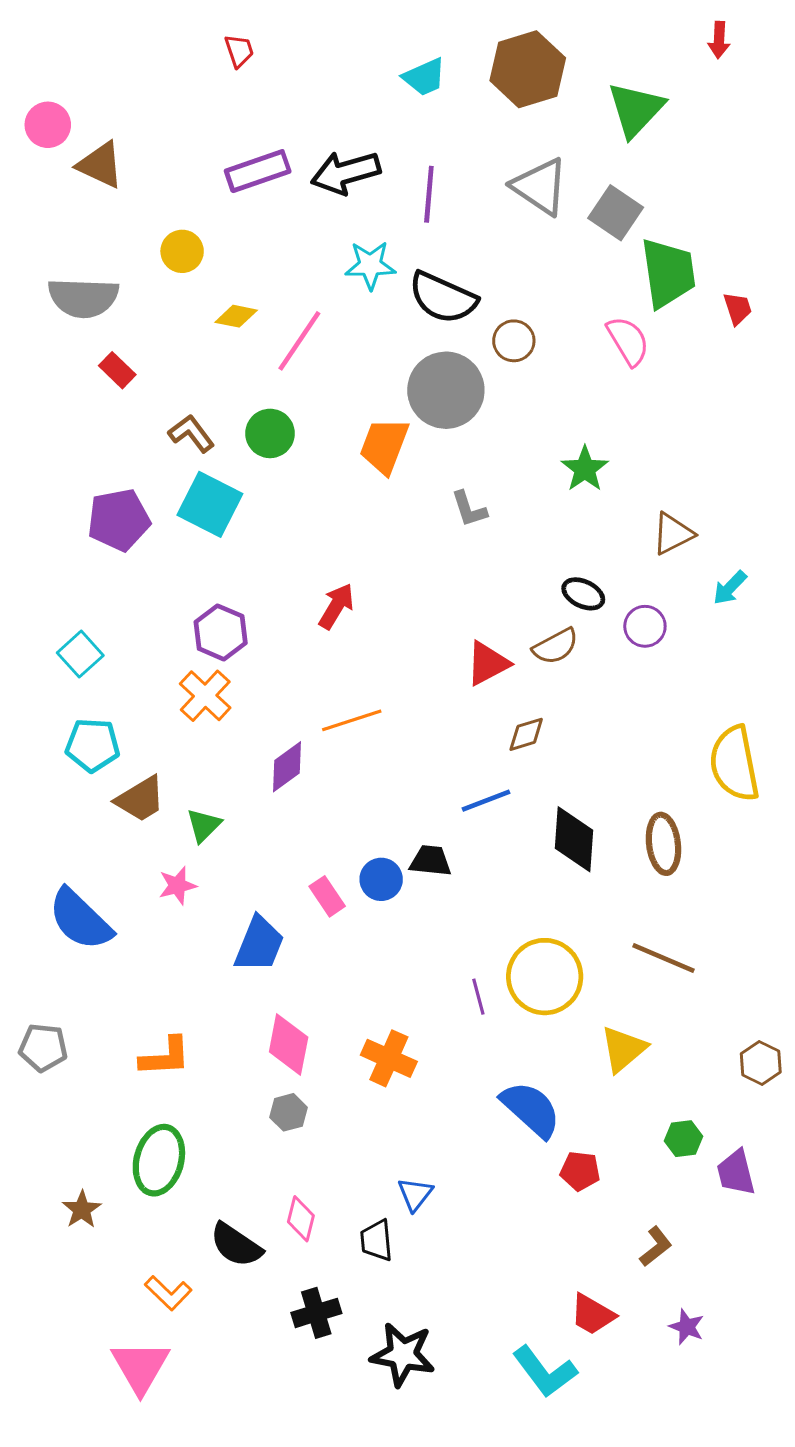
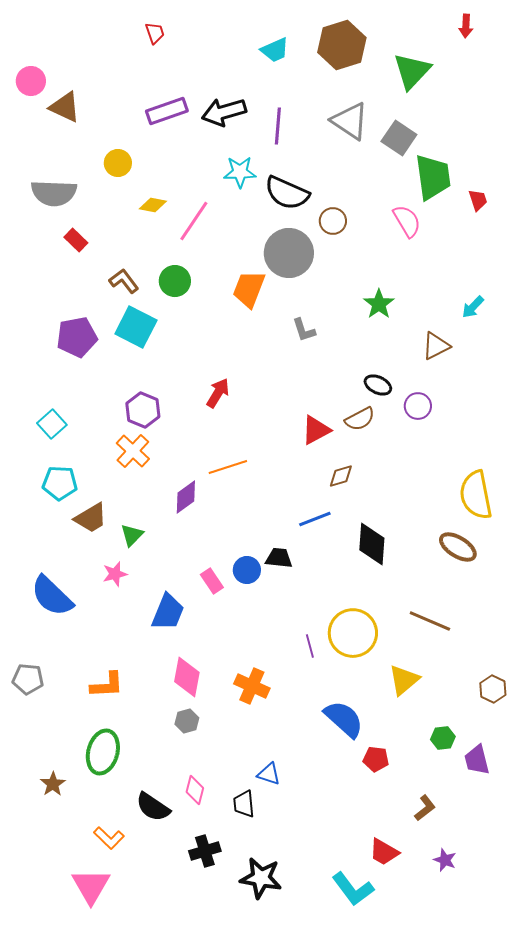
cyan arrow: (730, 588) -> (473, 307), moved
brown ellipse: (663, 844) -> (458, 547), moved, turned -51
blue triangle: (415, 1194) -> (269, 774), turned -50

